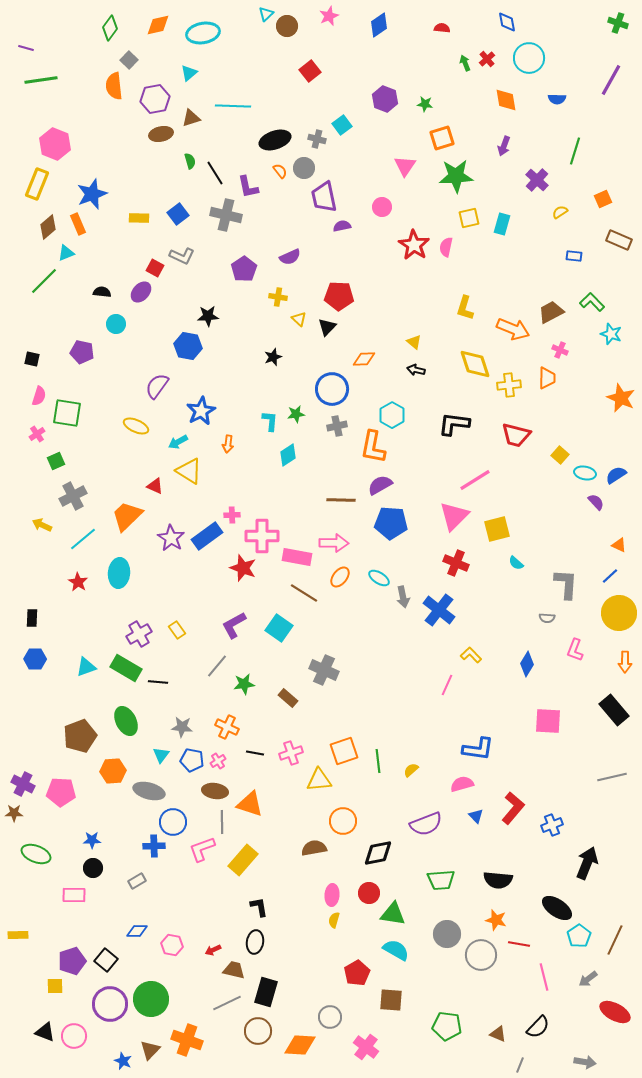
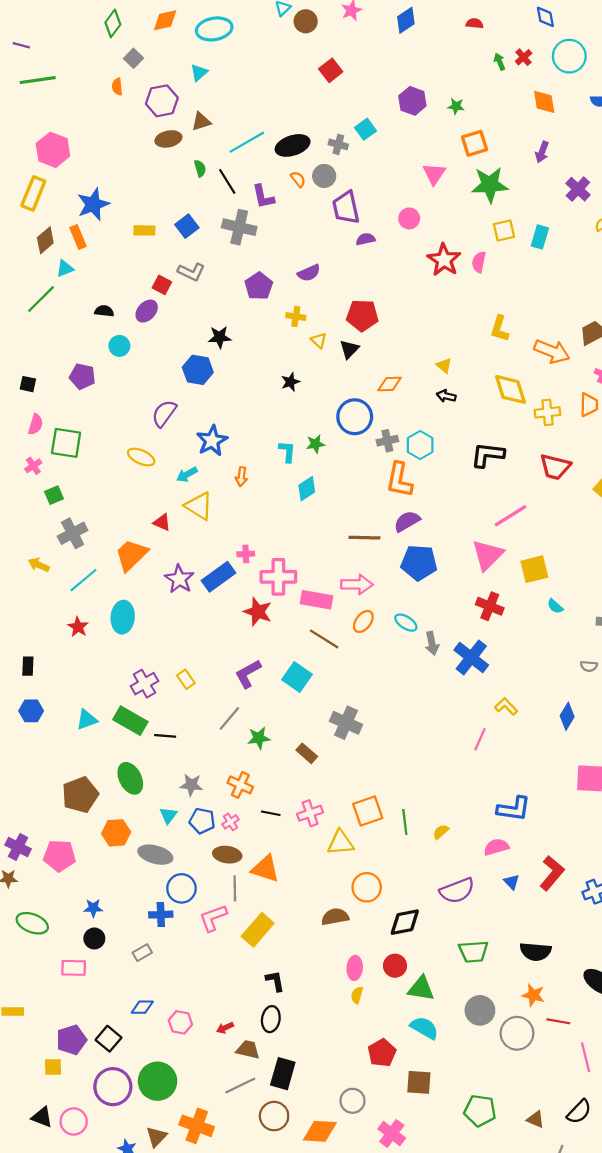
orange semicircle: (114, 86) -> (117, 87), size x0.6
cyan line: (233, 106) -> (247, 142), moved, turned -32
gray cross: (337, 426) -> (387, 441), moved

